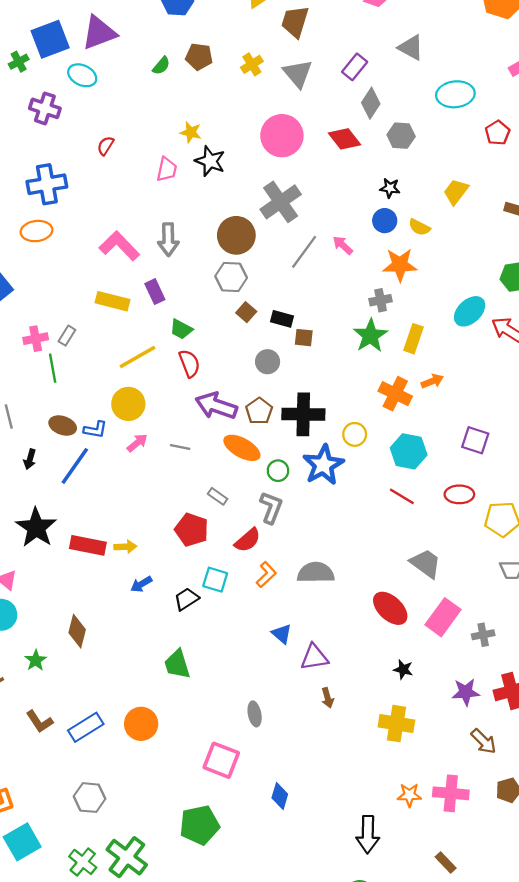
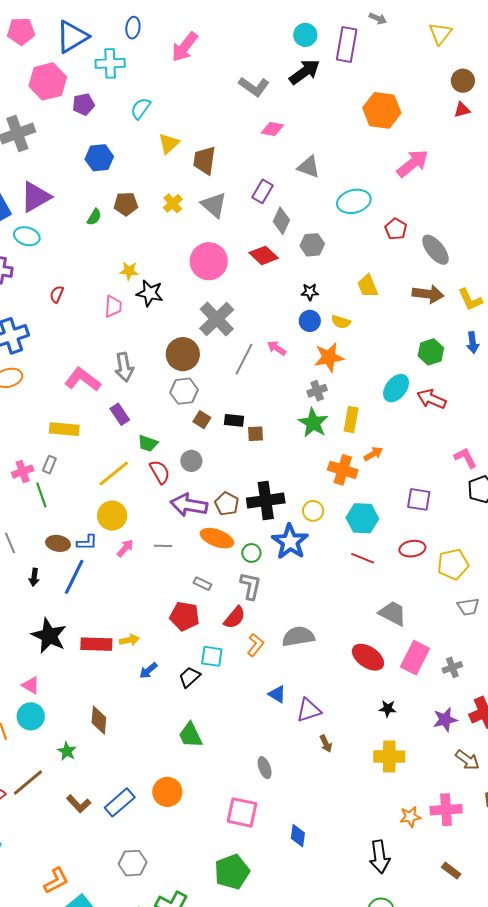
yellow trapezoid: (456, 192) -> (368, 286), turned -50
yellow rectangle: (112, 301) -> (64, 429), moved
gray circle: (268, 362) -> (191, 461), moved

